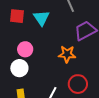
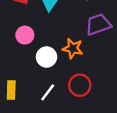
white circle: (19, 68) -> (47, 57), moved

